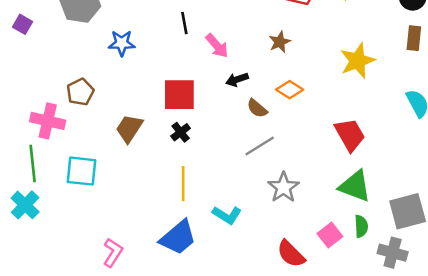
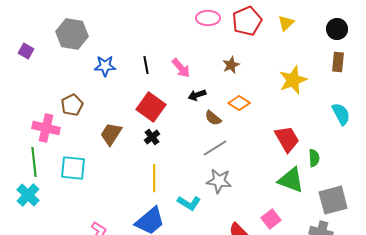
black line: (184, 23) -> (146, 65), moved
red square: (179, 95) -> (151, 107), turned 36
gray star: (283, 187) -> (219, 181), moved, turned -30
green semicircle: (361, 226) -> (314, 158), moved

